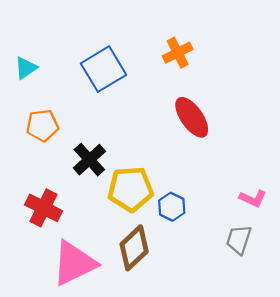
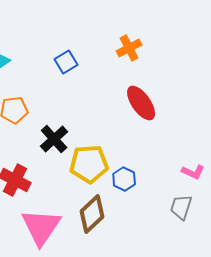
blue square: (104, 69) -> (66, 62), size x0.6
pink triangle: (74, 263) -> (41, 227), turned -30

